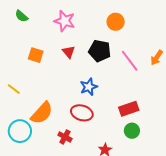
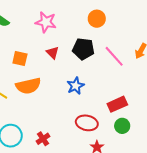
orange semicircle: (42, 113) -> (28, 86), moved, turned 40
red ellipse: (82, 113) -> (87, 123), moved
red cross: (65, 137) -> (43, 139), moved, turned 32

